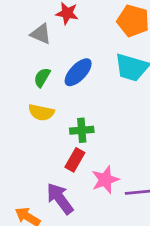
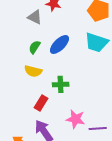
red rectangle: (75, 160) -> (41, 103), moved
pink star: (105, 180) -> (75, 119), turned 30

